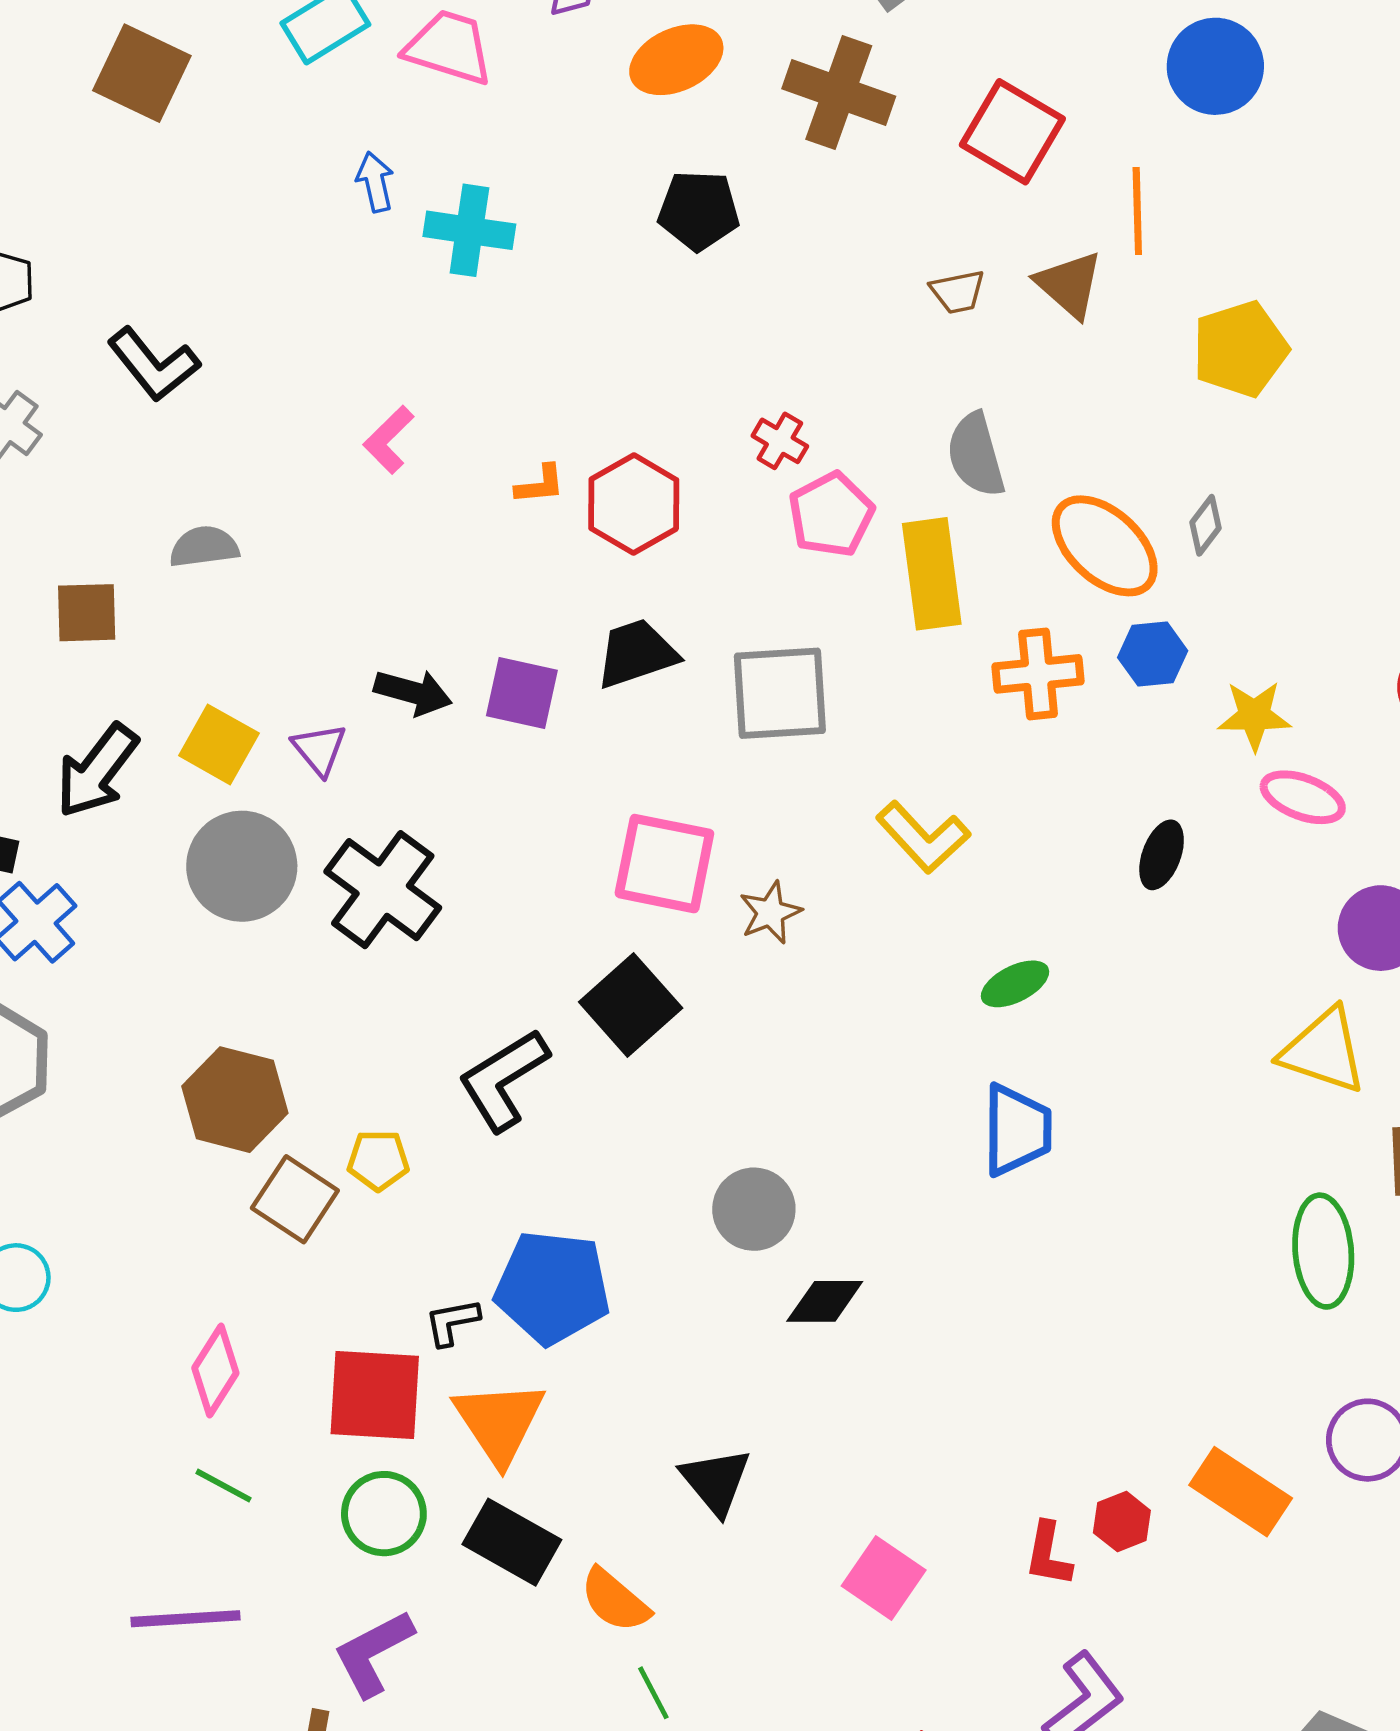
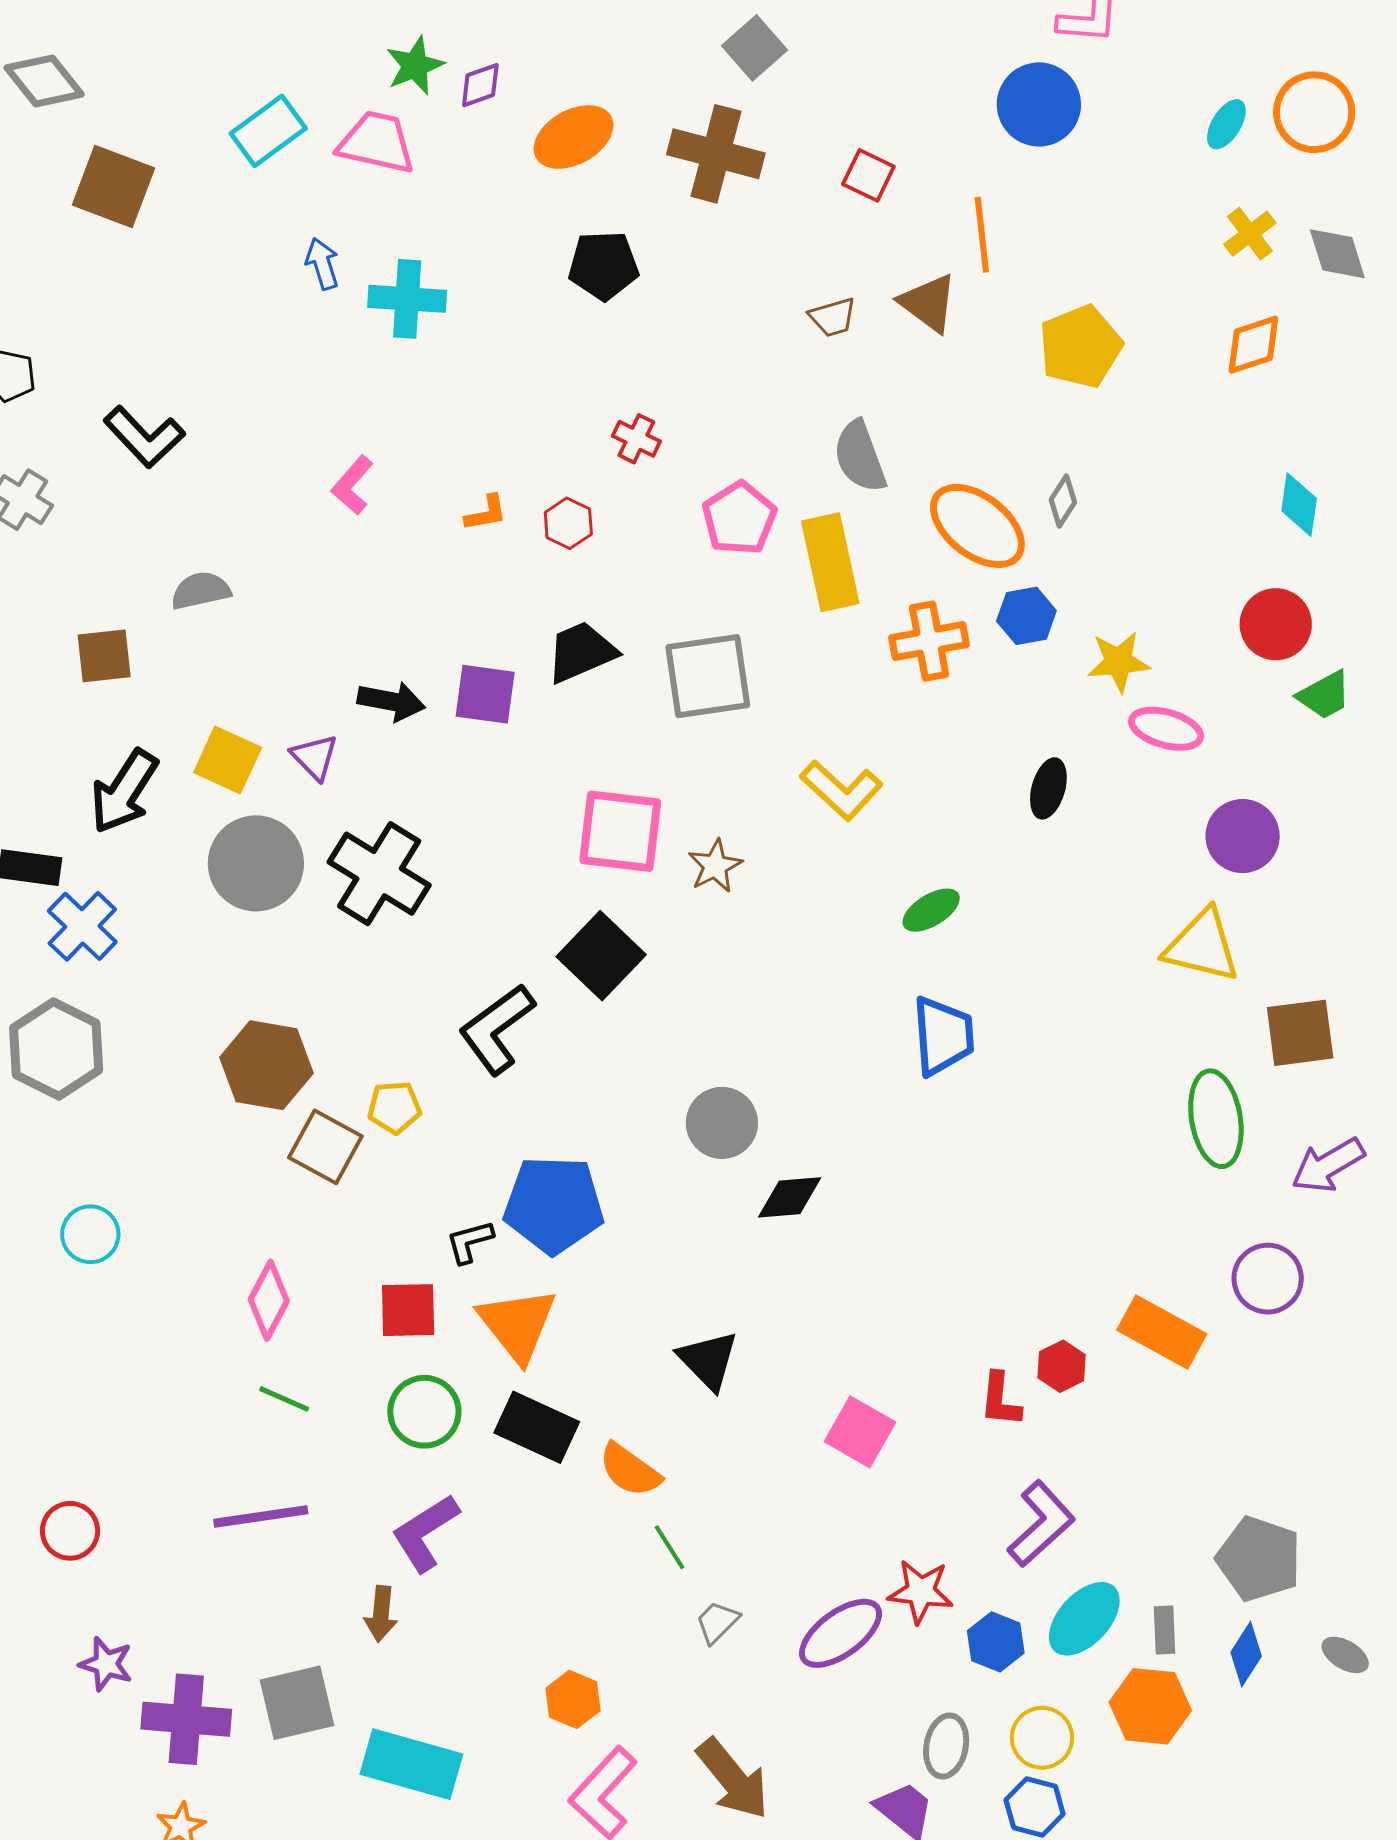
red square: (1012, 132) -> (868, 175), size x0.6
red cross: (780, 441) -> (636, 439), moved
red hexagon: (634, 504) -> (568, 523), size x0.6
red square: (375, 1395) -> (408, 1310), size x0.7

